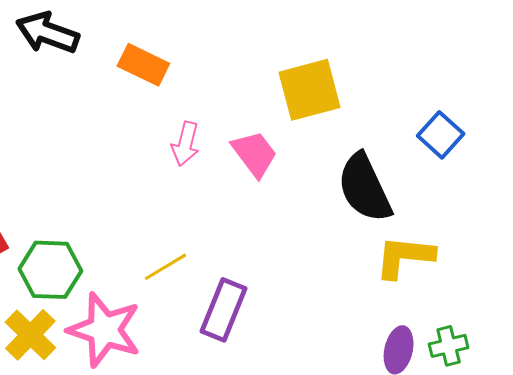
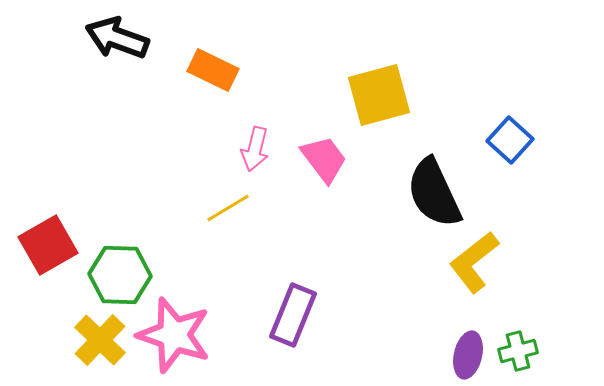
yellow L-shape: (405, 257) -> (474, 262), turned -44
yellow line: (165, 267) -> (228, 208), moved

